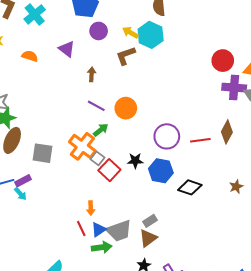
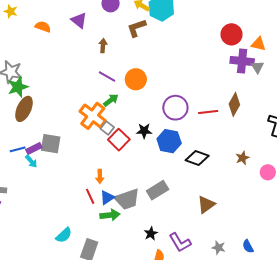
gray square: (42, 153) -> (51, 144), moved
gray rectangle: (150, 221) -> (158, 190), size x1.5
brown triangle: (148, 238) -> (206, 205), moved

